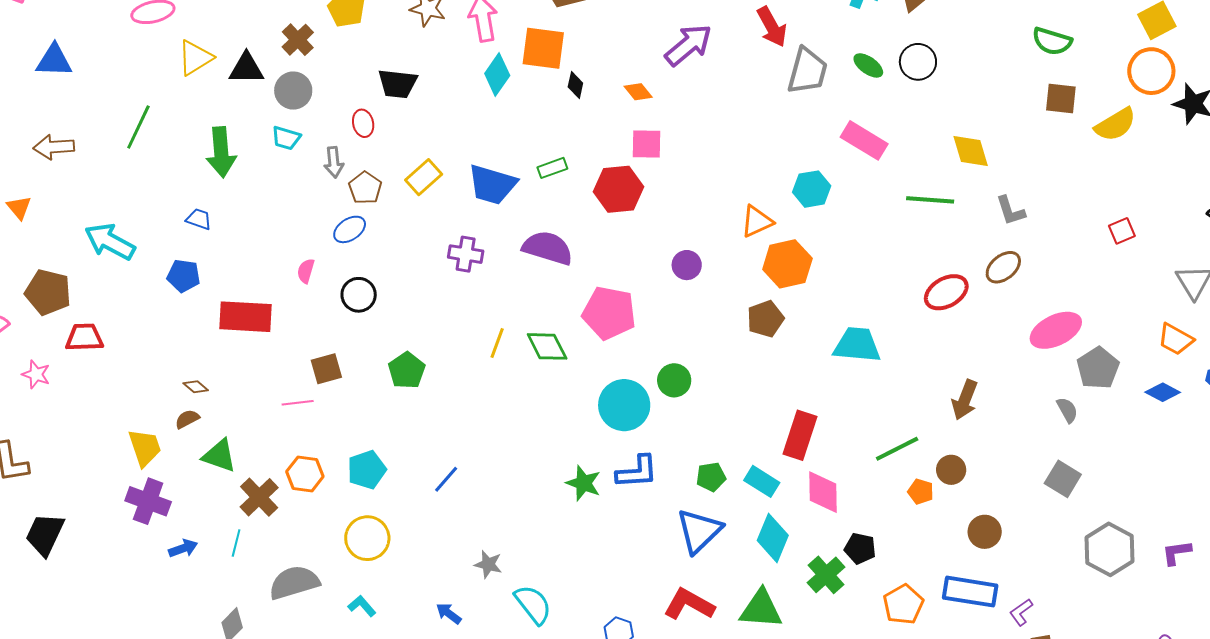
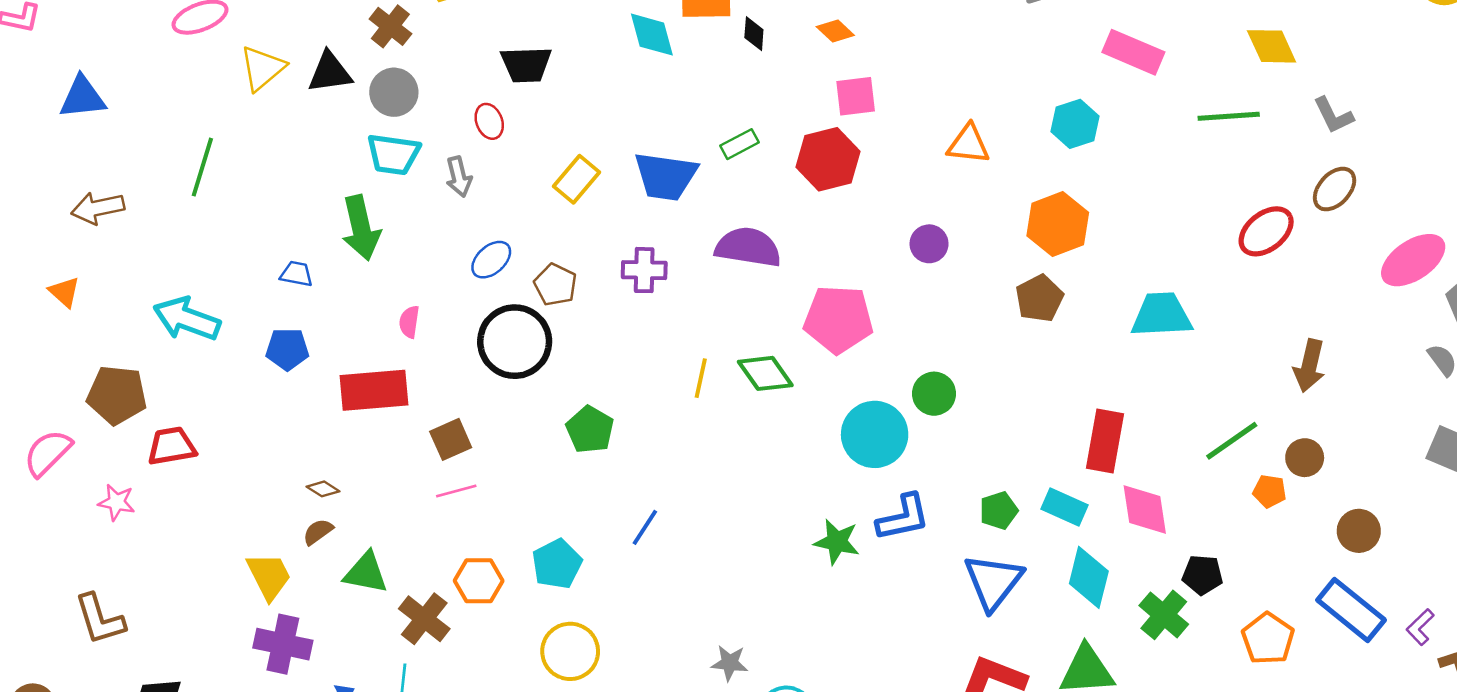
cyan diamond: (497, 74) -> (652, 35), turned -42
cyan trapezoid: (286, 138) -> (393, 154), size x1.4
green arrow: (221, 152) -> (361, 228), moved
brown pentagon: (365, 188) -> (555, 285), moved
orange triangle: (757, 221) -> (968, 144), moved, turned 39
pink semicircle: (306, 271) -> (409, 322), moved
black circle: (359, 295) -> (515, 342), size x1.6
brown square: (326, 369) -> (451, 439), moved
blue line: (446, 479) -> (645, 527), moved
blue rectangle: (970, 592) -> (1351, 610), turned 38

